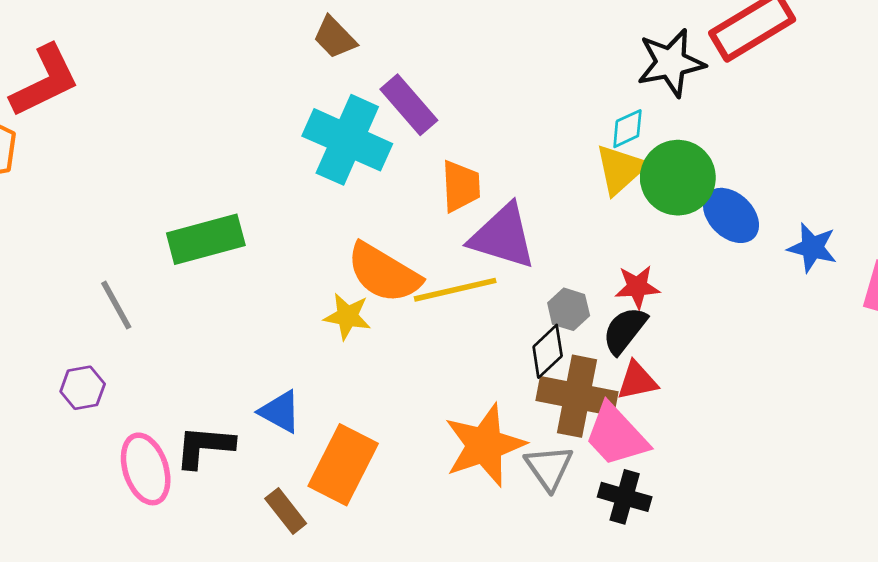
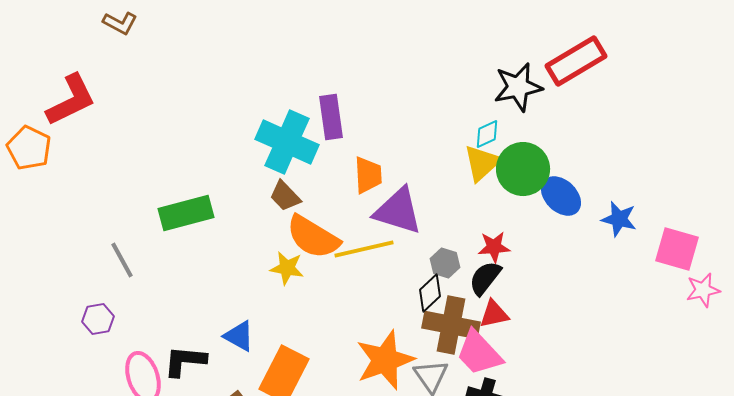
brown trapezoid: (335, 38) -> (285, 196), moved
purple rectangle: (409, 105) -> (331, 117), turned 33

